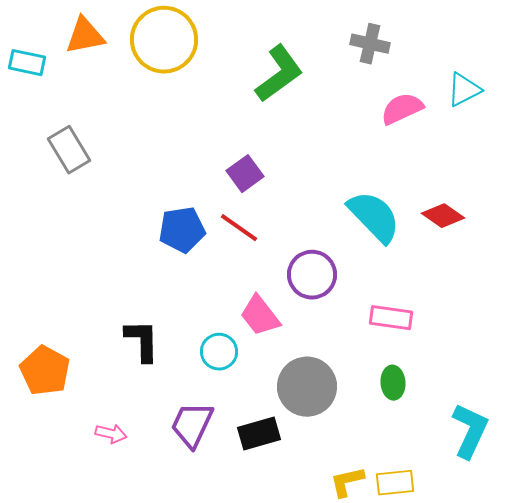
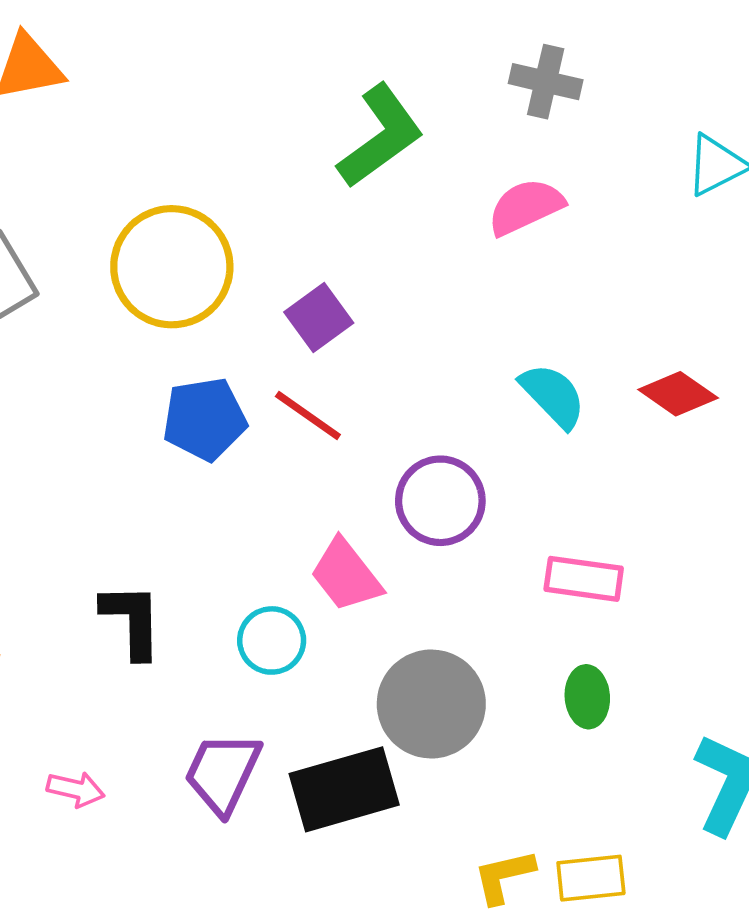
yellow circle: (164, 40) -> (172, 267), moved
pink semicircle: (402, 109) -> (526, 207), moved
cyan semicircle: (374, 217) -> (553, 396), size x0.7
black rectangle: (259, 434) -> (344, 789), size x1.4

